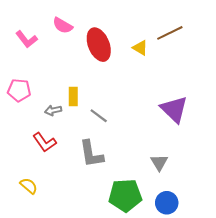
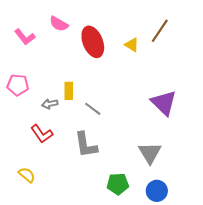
brown line: (170, 33) -> (160, 31), turned -30
gray triangle: (159, 162) -> (150, 153), size x1.4
green pentagon: (125, 195) -> (118, 184), size x0.7

